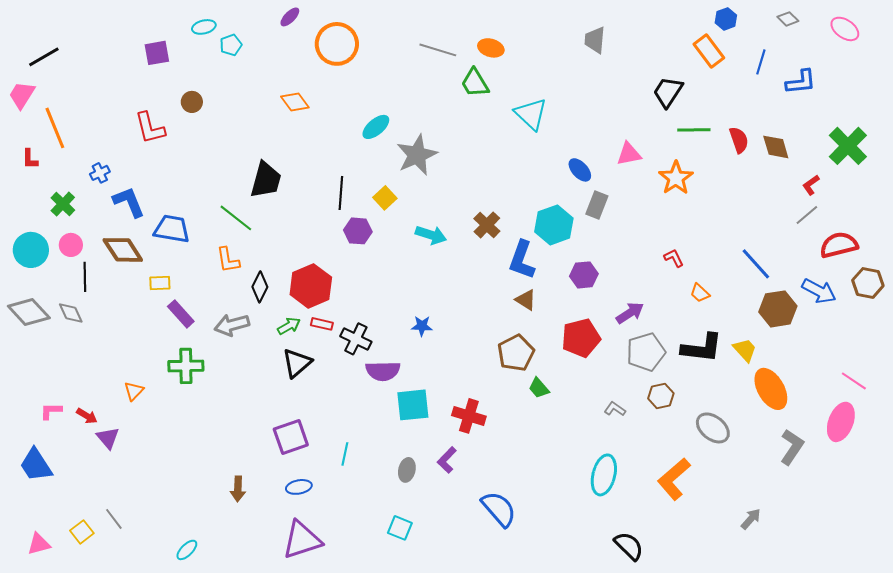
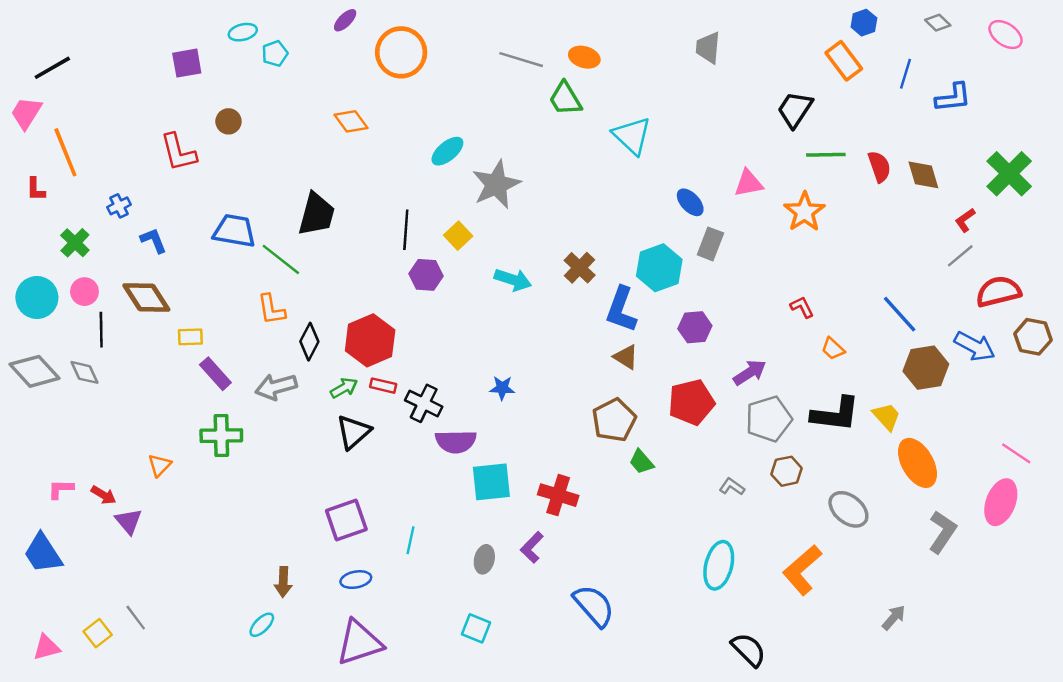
blue L-shape: (129, 202) -> (154, 240), size x0.7
blue trapezoid: (172, 229) -> (234, 231), moved
cyan ellipse: (187, 550) -> (262, 625), moved

